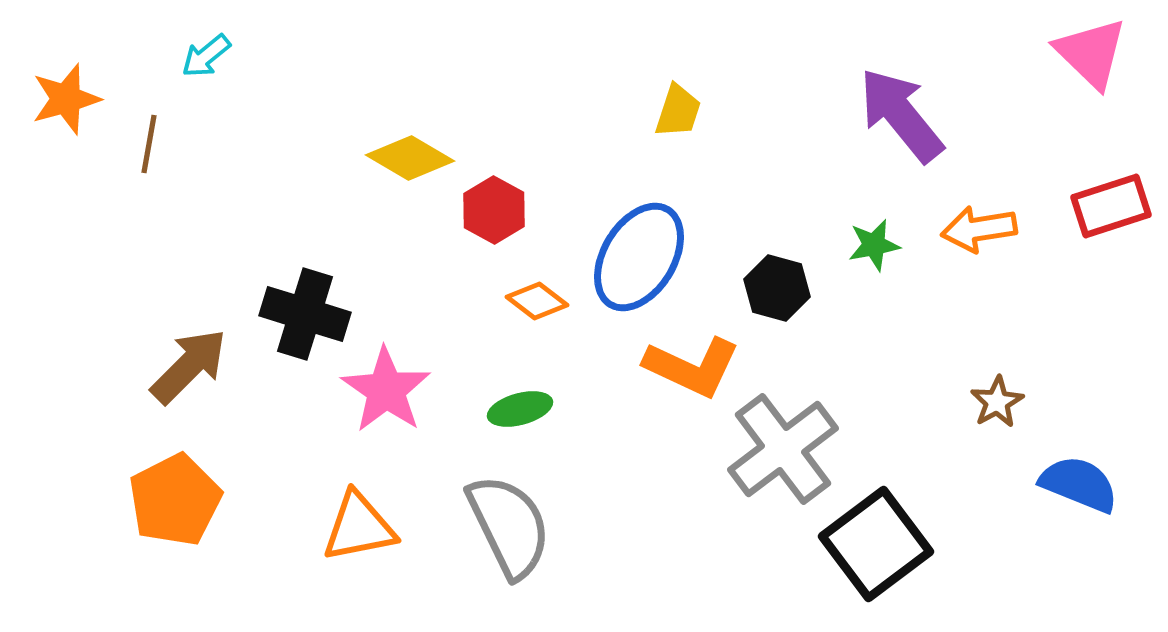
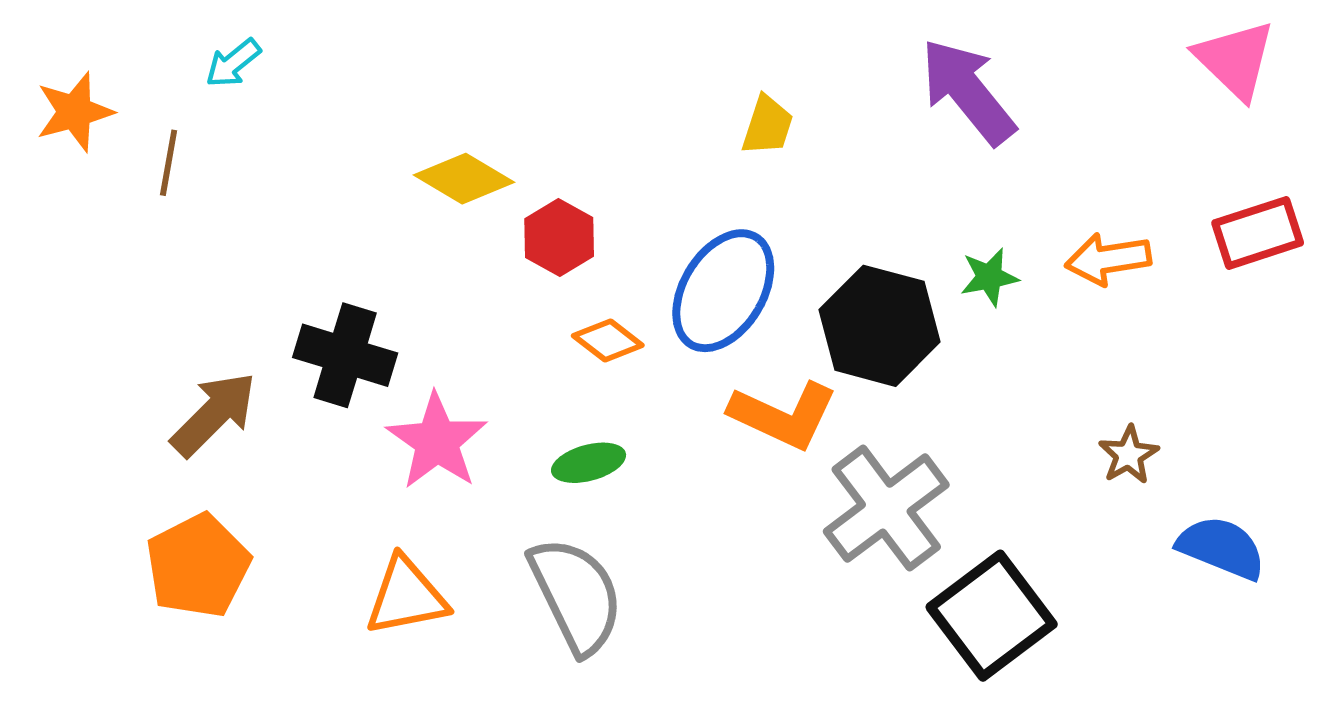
purple arrow: (901, 115) -> (968, 91), moved
black hexagon: (777, 288) -> (879, 326), size x1.6

